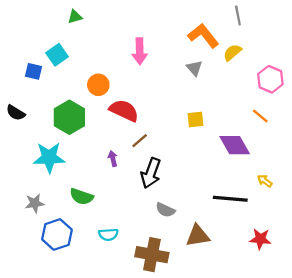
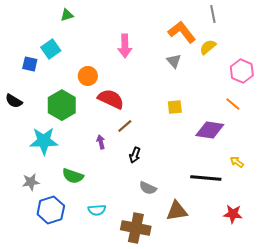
purple diamond: (235, 145) -> (210, 130), turned -52
black arrow: (151, 173) -> (135, 155), size x0.6

